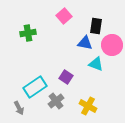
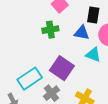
green cross: (28, 33) -> (50, 30), moved
purple square: (66, 77) -> (62, 68), size x1.6

